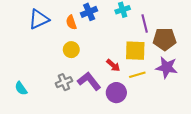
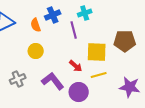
purple line: (145, 23) -> (74, 30), moved
purple star: (167, 67) -> (130, 87), moved
gray cross: (64, 82) -> (18, 79), moved

